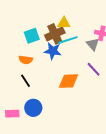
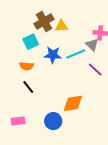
brown cross: (55, 34) -> (44, 21), moved
cyan line: (68, 40) -> (76, 54), moved
orange diamond: (69, 81) -> (73, 103), moved
blue circle: (33, 108) -> (53, 121), moved

